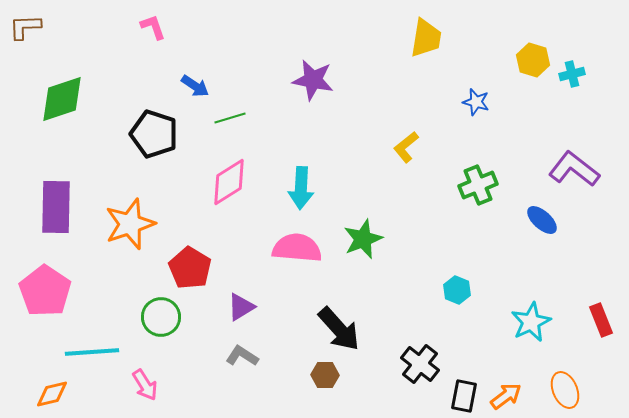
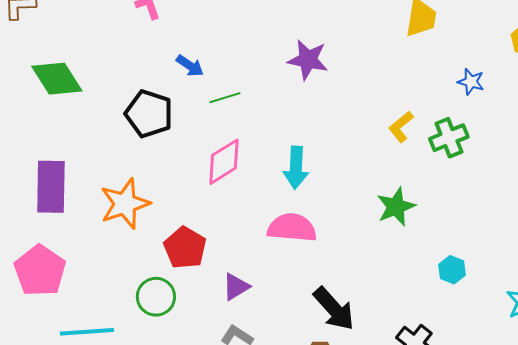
green diamond: (62, 99) -> (57, 79), turned 76
green cross: (478, 185) -> (449, 138), moved
green star: (363, 239) -> (396, 207), moved

